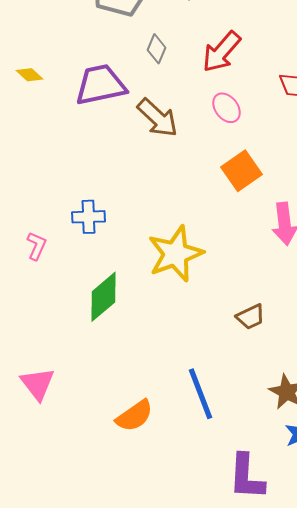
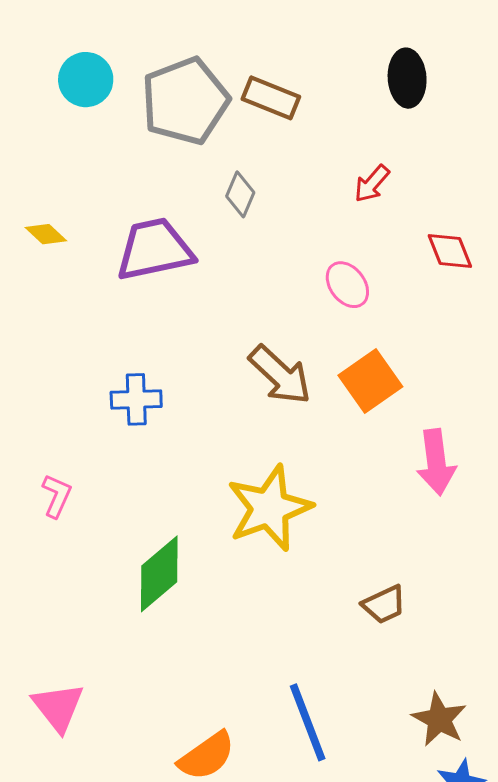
red arrow: (222, 52) -> (372, 184), moved, size x0.6
brown arrow: (158, 118) -> (280, 375), moved
blue cross: (88, 217) -> (136, 399), moved

